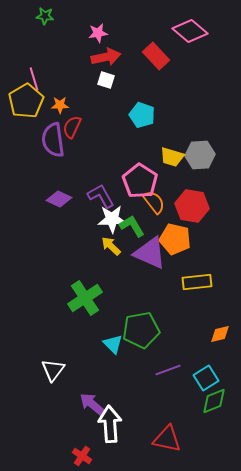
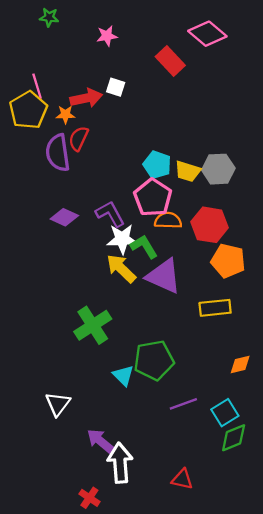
red arrow: (106, 57) -> (86, 98), moved
cyan pentagon: (142, 115) -> (157, 165), moved
orange semicircle: (154, 202) -> (168, 220), turned -50
orange pentagon: (175, 239) -> (228, 261), moved
yellow arrow: (111, 246) -> (121, 268), size x1.4
red triangle: (167, 439) -> (182, 479), size x0.7

